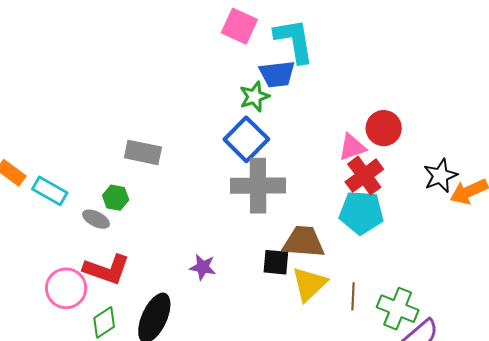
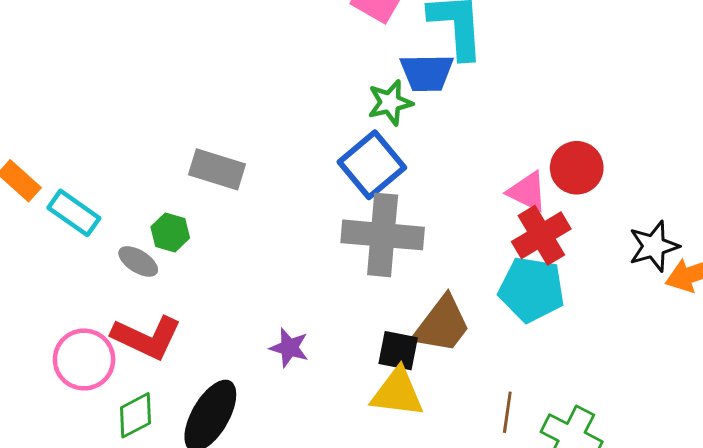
pink triangle: (352, 147) -> (527, 192), turned 40
brown trapezoid: (303, 242) -> (442, 325), turned 117
yellow triangle: (309, 284) -> (397, 393), moved, turned 45

